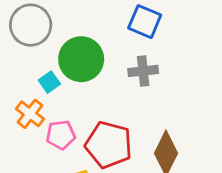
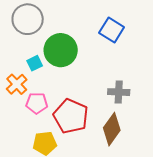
gray cross: (143, 71) -> (119, 92), moved

